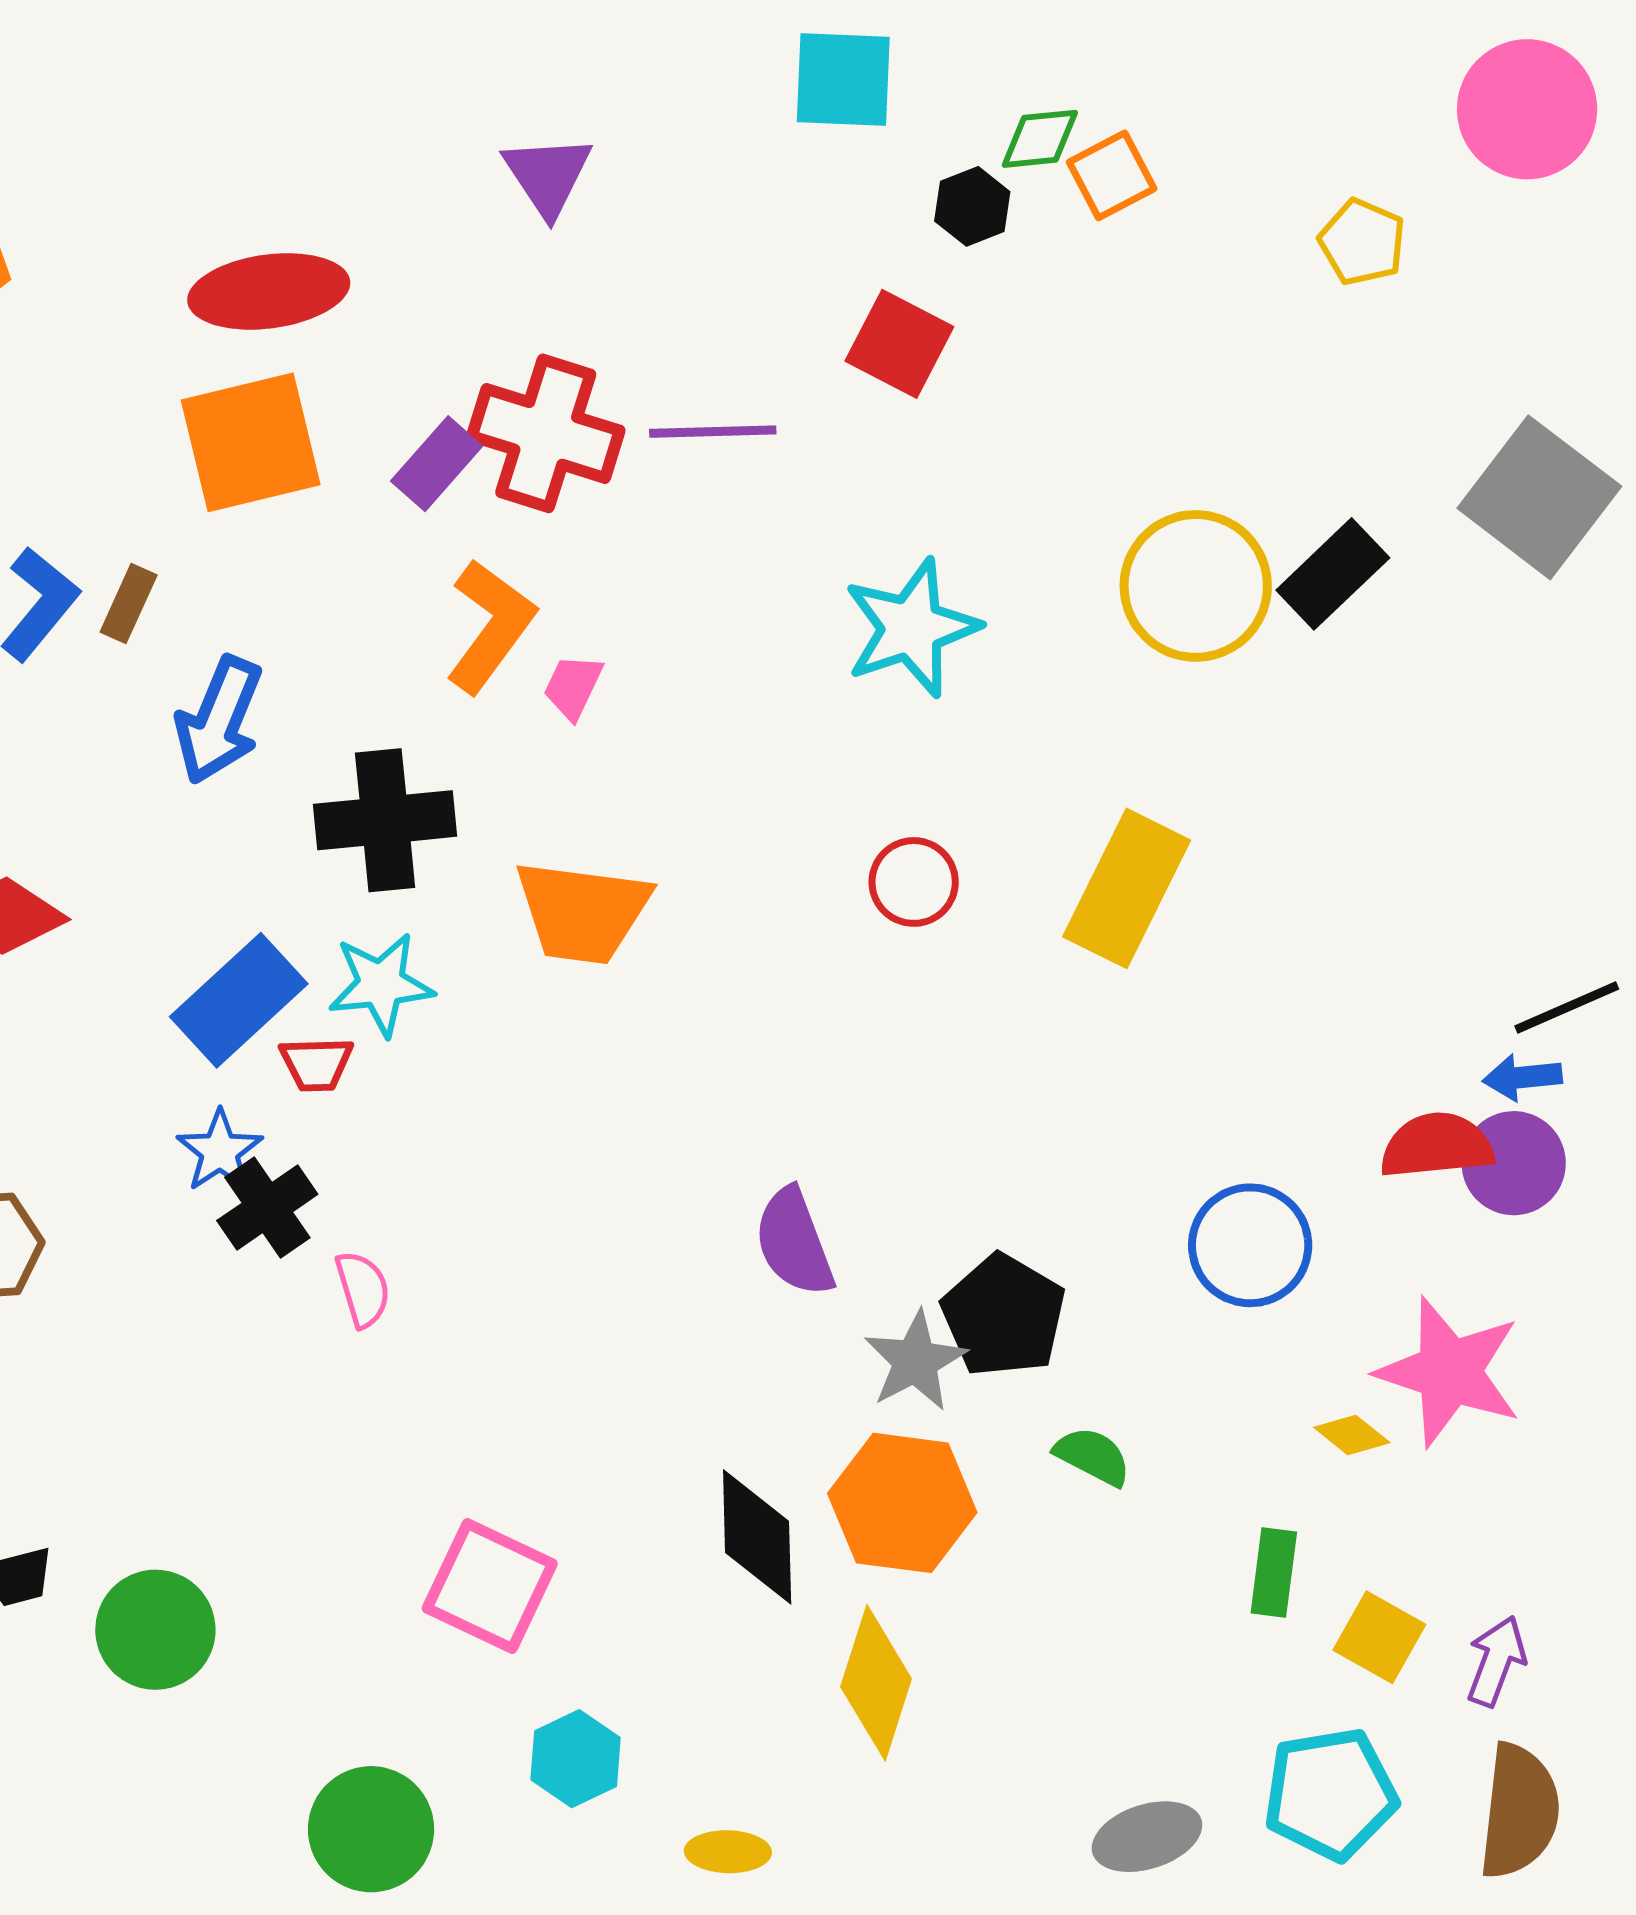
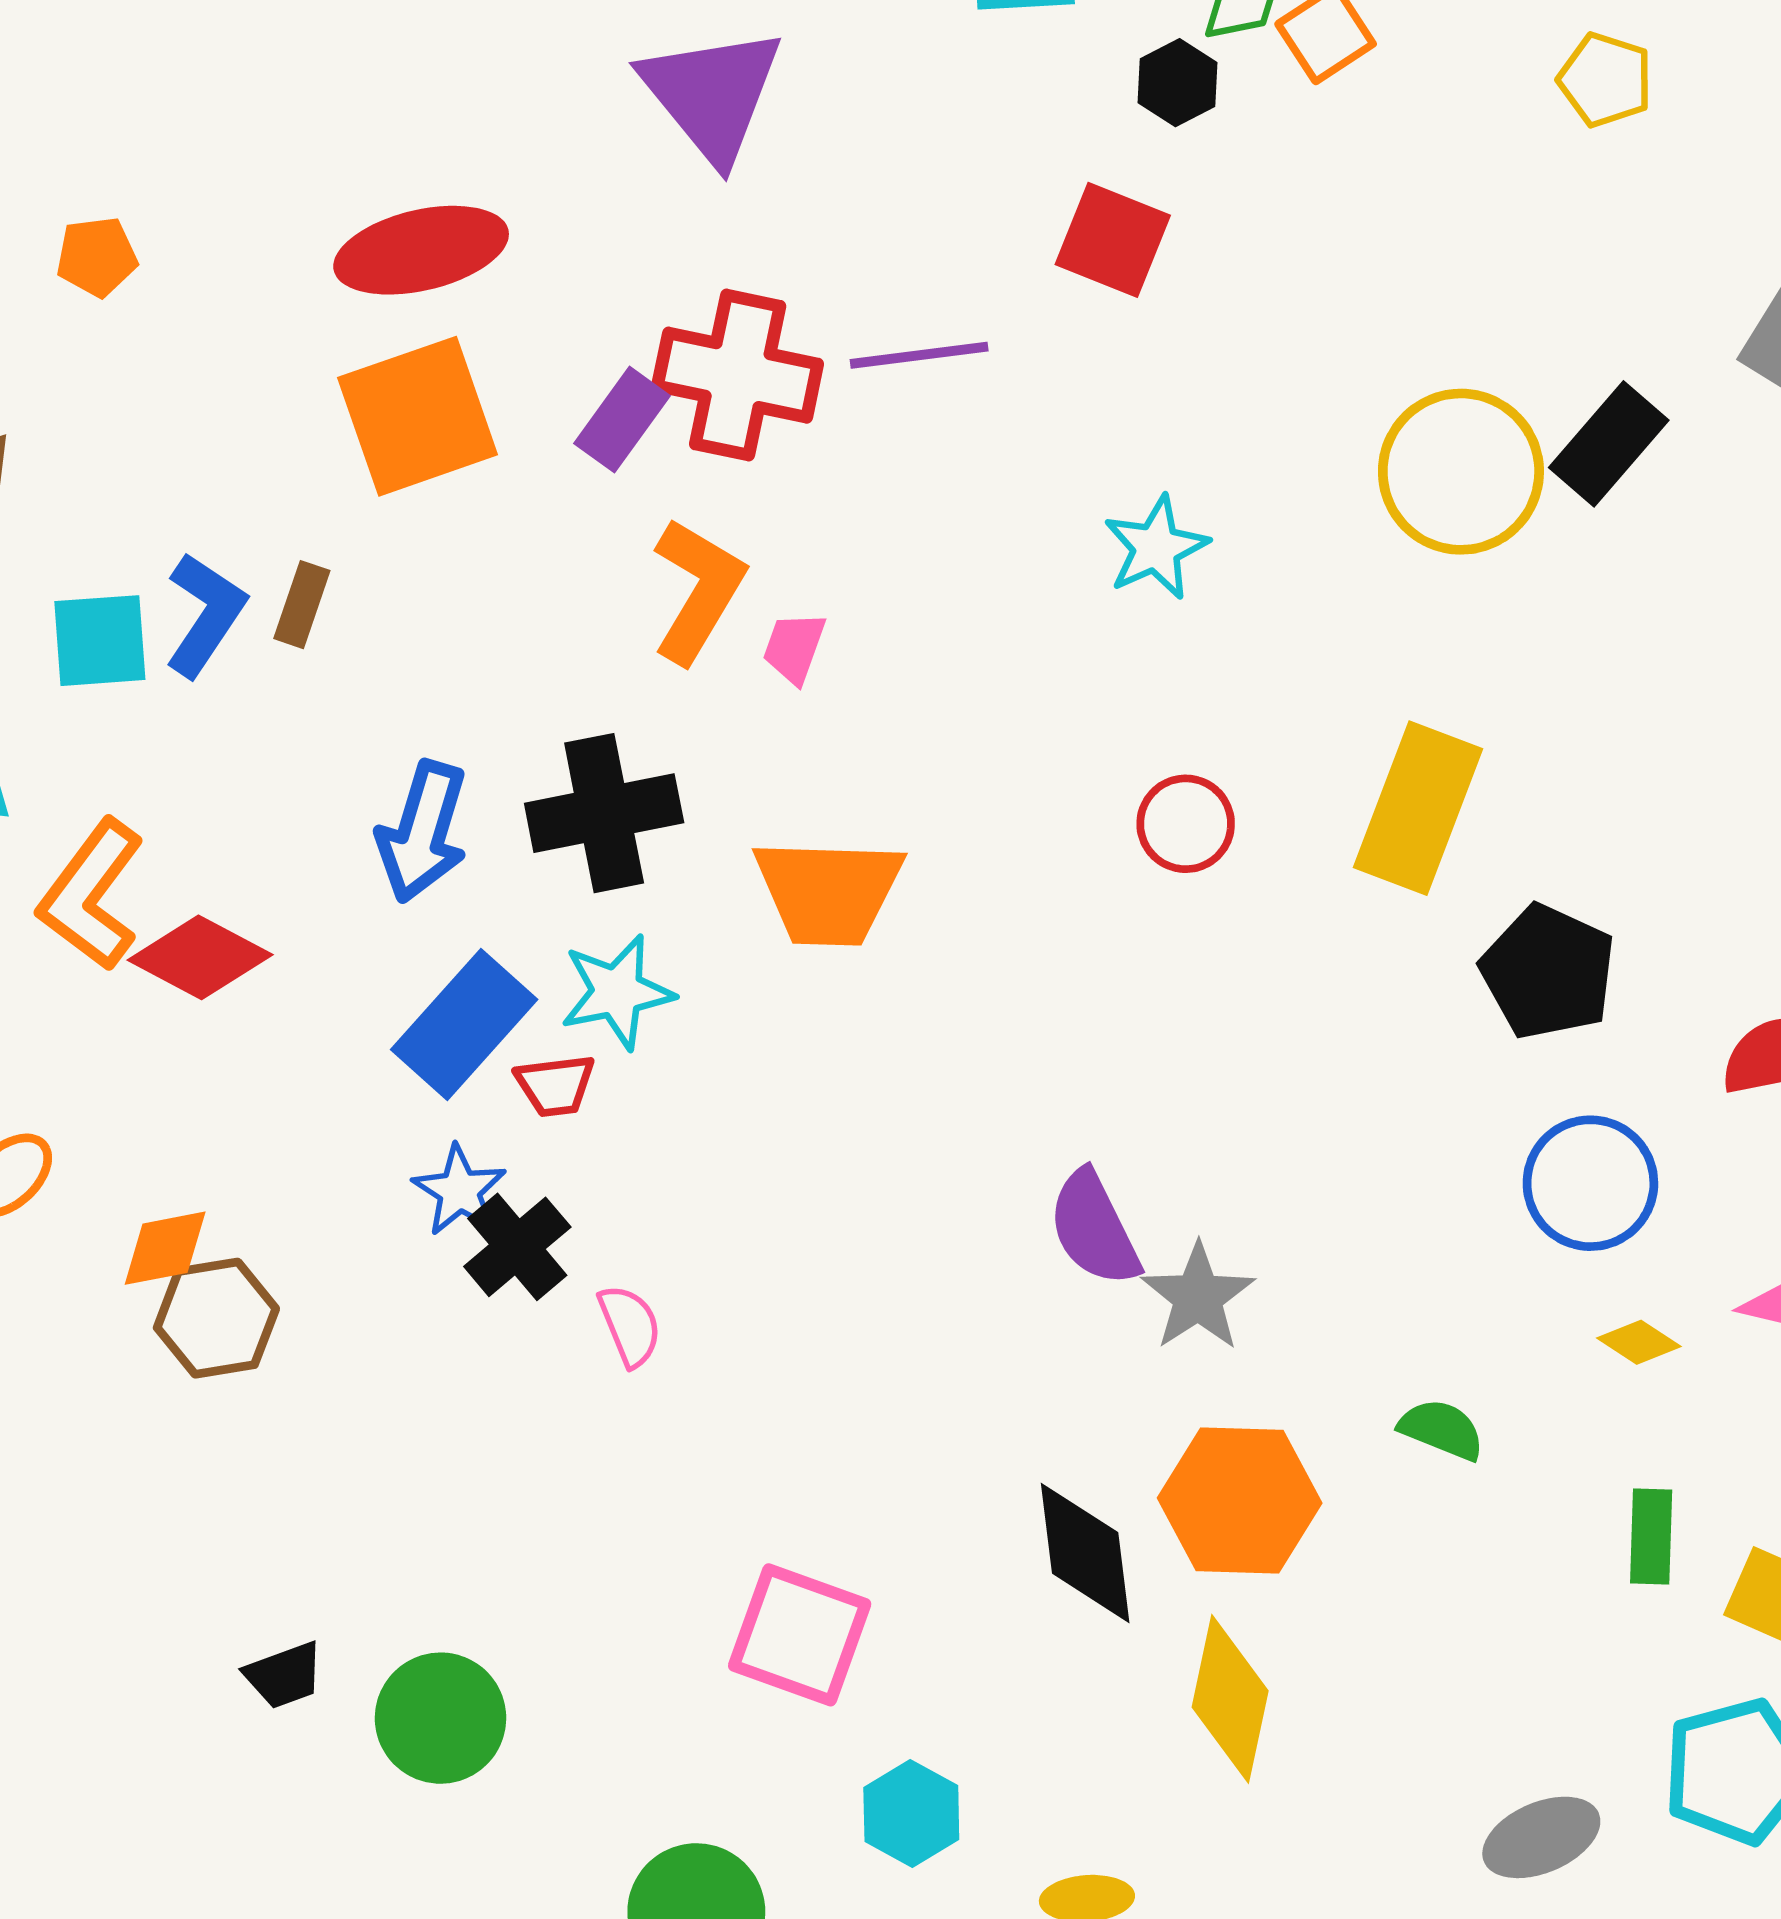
purple triangle: (548, 175) -> (712, 94), size x1.5
cyan star: (911, 628) -> (1156, 548), size x0.7
blue arrow: (219, 720) -> (422, 832), moved
black pentagon: (1004, 1316) -> (1548, 972), moved
gray star: (915, 1361) -> (1198, 1297), moved
yellow diamond: (1352, 1435) -> (1639, 1342), moved

